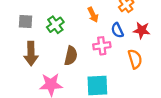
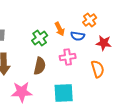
green cross: (55, 25) -> (40, 38), moved
blue semicircle: (117, 30) -> (78, 36), moved, turned -56

